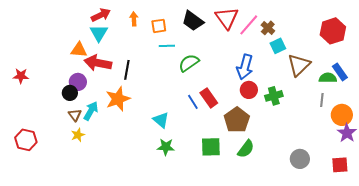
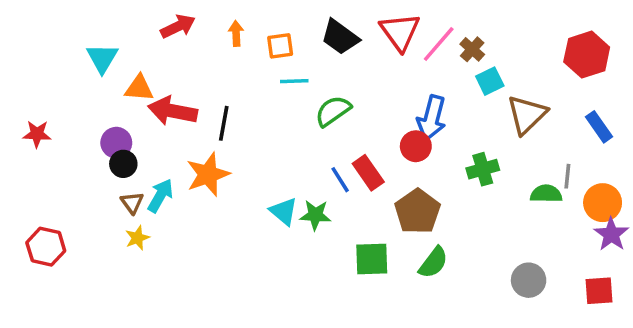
cyan triangle: (99, 33) -> (102, 58), moved
green semicircle: (328, 78) -> (546, 194), moved
purple circle: (78, 82) -> (116, 143), moved
red circle: (249, 90) -> (416, 146), moved
green star: (166, 147) -> (315, 215), moved

